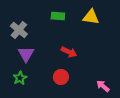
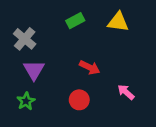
green rectangle: (58, 16) -> (75, 21), turned -32
pink arrow: (103, 86) -> (126, 92), moved

